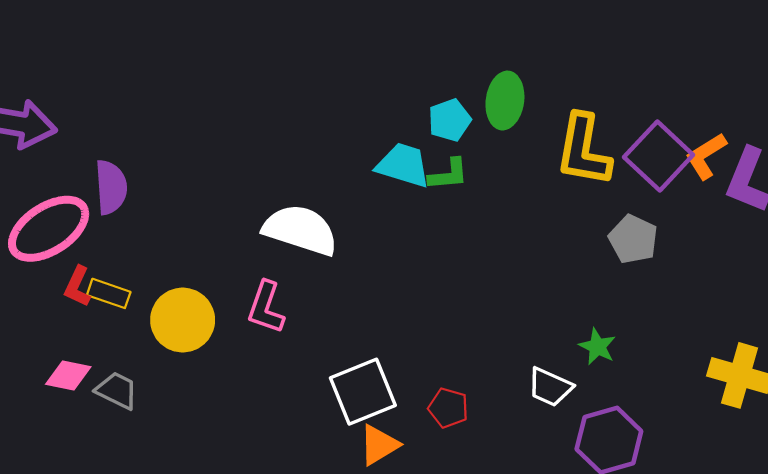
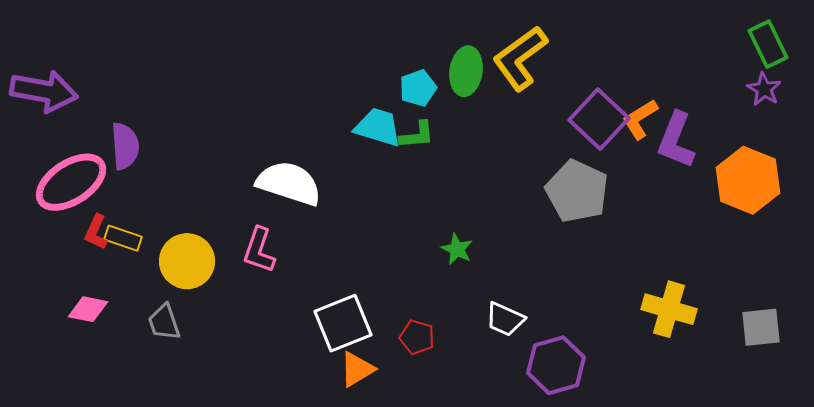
yellow L-shape: (584, 150) -> (520, 58), moved, turned 44
gray pentagon: (633, 239) -> (577, 191), size x1.5
green star: (597, 347) -> (457, 249), moved
gray trapezoid: (117, 390) -> (164, 322), moved, turned -135

